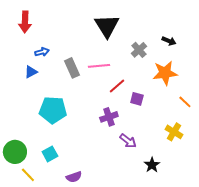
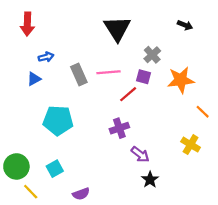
black arrow: (169, 41) -> (185, 25), moved
purple square: (137, 99) -> (143, 77), moved
black star: (152, 165) -> (150, 180), moved

